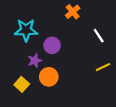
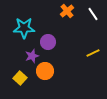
white line: (99, 36) -> (93, 14), moved
yellow line: (103, 67) -> (93, 53), moved

